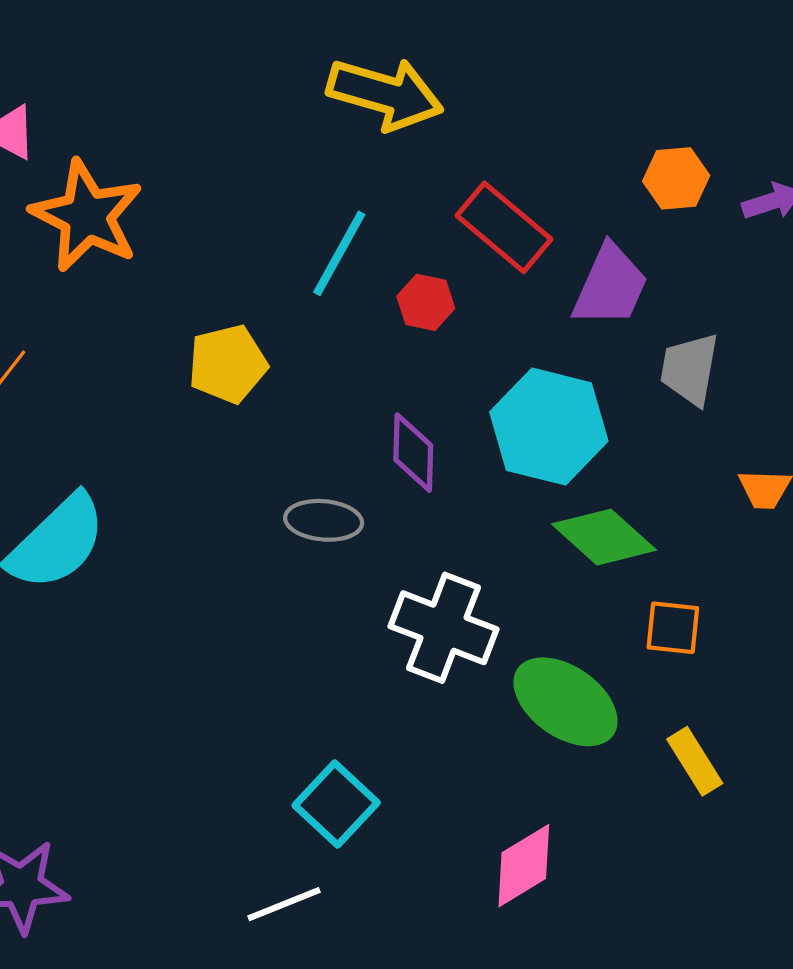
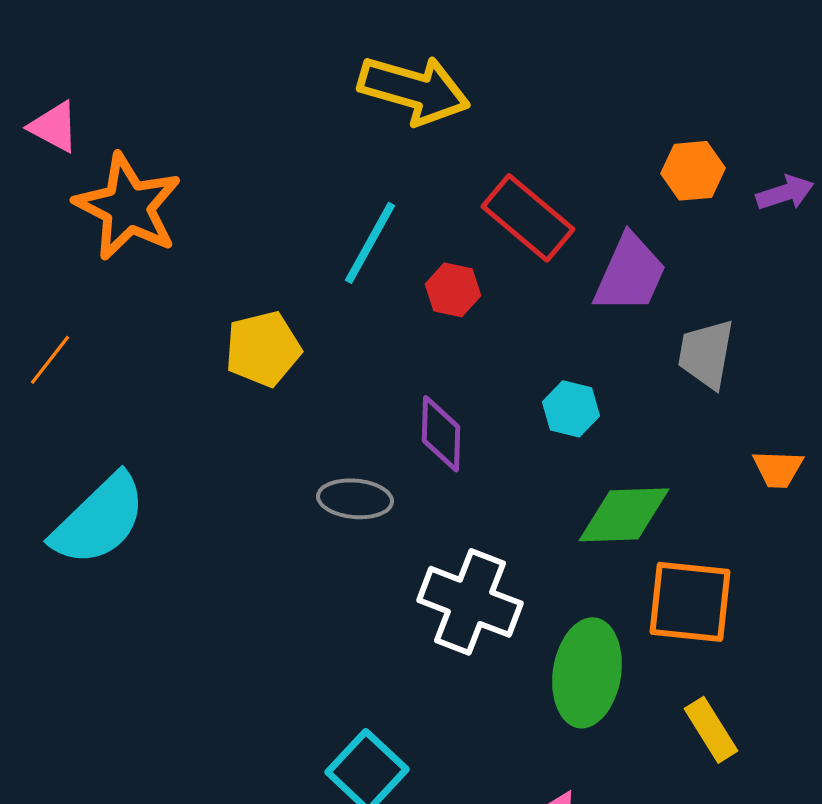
cyan hexagon: (549, 427) -> (571, 409), size x0.5
green diamond: (604, 537) -> (624, 515), turned -44
orange square: (673, 628) -> (690, 602), size x1.6
green ellipse: (566, 702) -> (587, 673), turned 64

